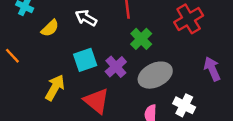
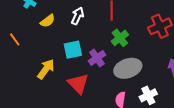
white arrow: (86, 18) -> (78, 16), turned 78
white cross: (184, 105) -> (148, 95), turned 30

